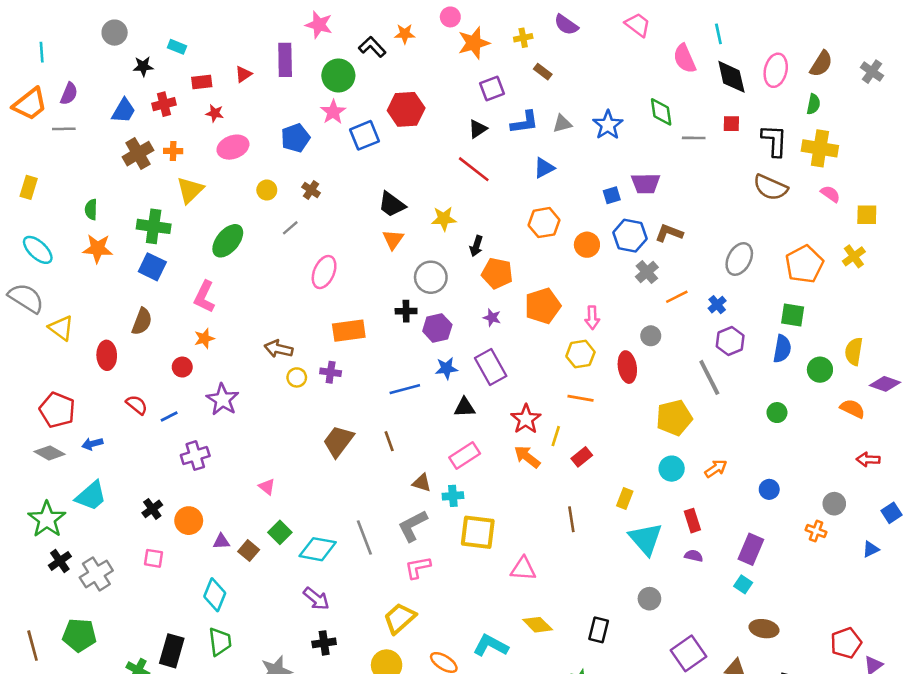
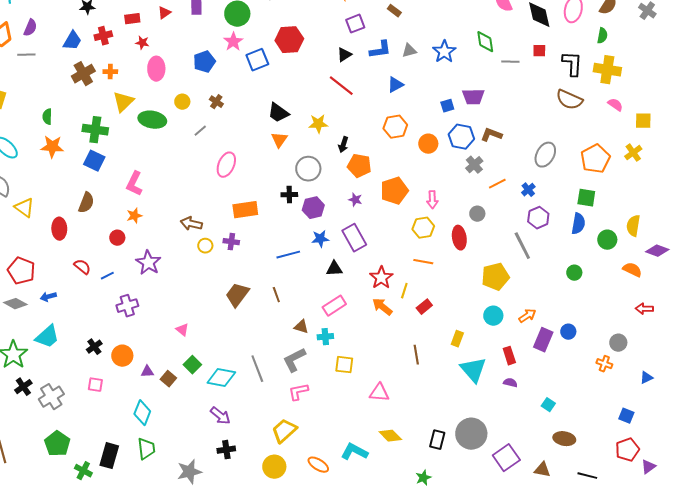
pink ellipse: (233, 147) -> (156, 69), turned -70
green ellipse: (228, 241) -> (152, 120), moved, turned 60
blue square: (892, 513) -> (626, 416), moved, turned -35
yellow square: (478, 532) -> (344, 365), size x0.7
purple rectangle: (751, 549) -> (543, 340), moved
gray circle: (649, 599) -> (471, 434), moved, size x1.8
green pentagon: (79, 635) -> (57, 444), moved, turned 30

